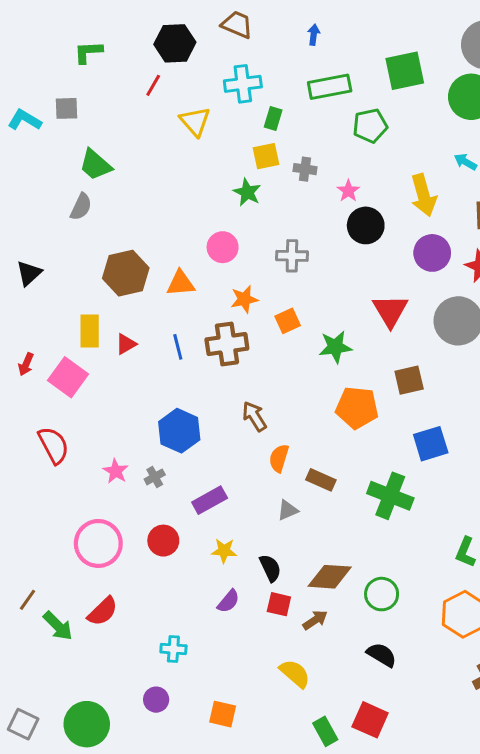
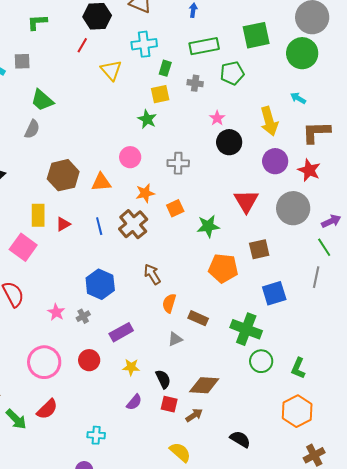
gray cross: (305, 169) -> (195, 83), moved
brown cross: (227, 344) -> (133, 224), turned -32
green circle: (382, 594) -> (261, 361), moved

